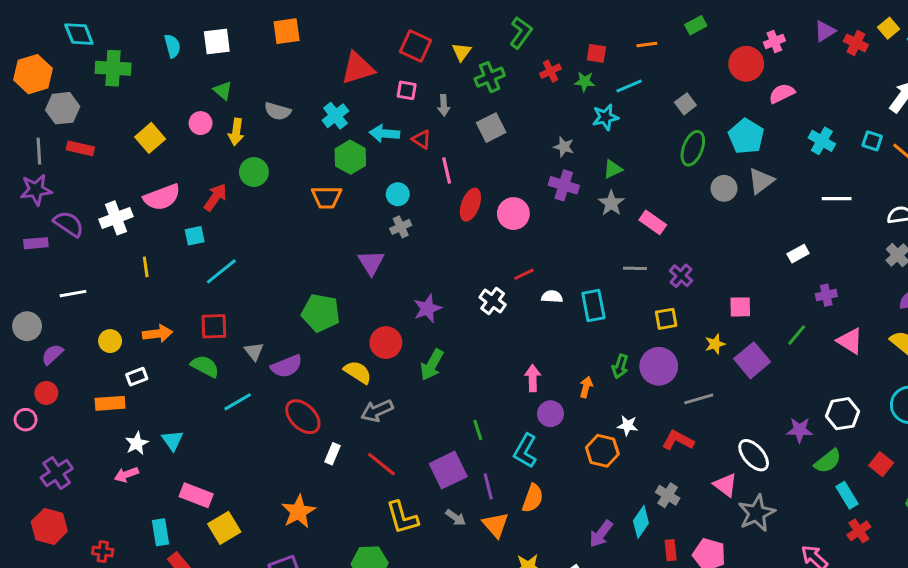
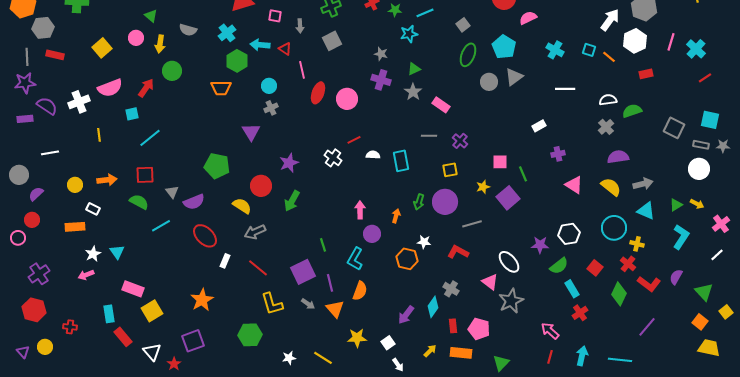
green line: (797, 335) -> (523, 174), moved, turned -63
white rectangle: (137, 377) -> (93, 209), turned 48

